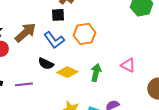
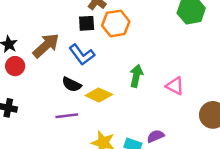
orange hexagon: (84, 34) -> (116, 23), moved
green arrow: (96, 73) -> (136, 76), moved
purple line: (24, 84) -> (67, 116), moved

